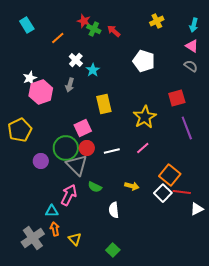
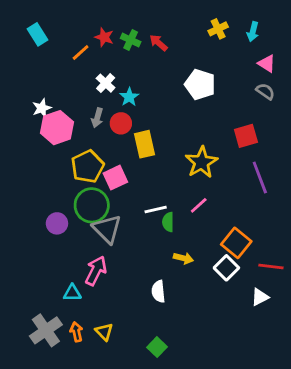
red star: (84, 21) -> (104, 37), moved
cyan arrow: (194, 25) -> (253, 32), moved
yellow pentagon: (20, 130) -> (88, 166), moved
red circle: (87, 148) -> (121, 123), moved
green semicircle: (95, 187) -> (168, 222), moved, turned 64
red line: (182, 192) -> (271, 266), moved
white triangle: (197, 209) -> (260, 297), moved
orange arrow: (55, 229) -> (76, 332), moved

